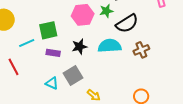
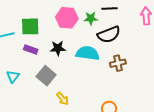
gray square: (73, 76) -> (46, 76), turned -30
cyan triangle: (52, 83) -> (13, 76), moved, turned 32

